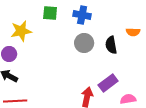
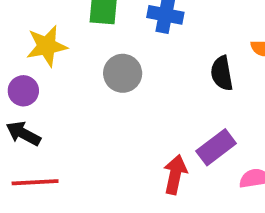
gray circle: (84, 43) -> (123, 73), moved

